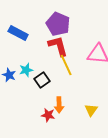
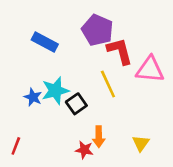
red L-shape: (58, 46) -> (120, 51), moved
cyan star: (26, 70) -> (55, 91), size x1.5

